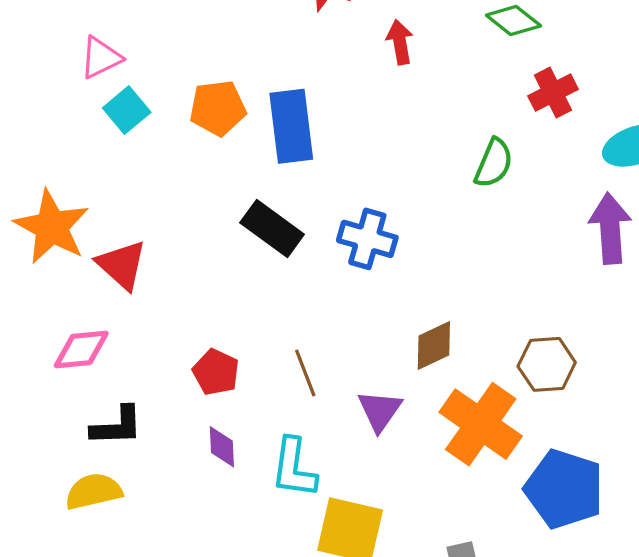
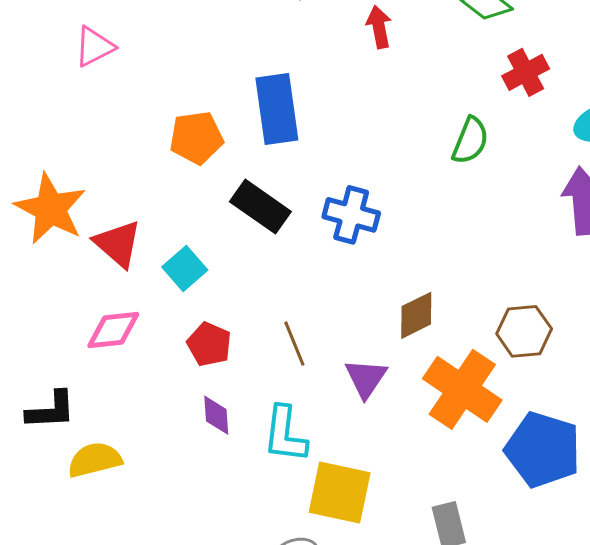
orange pentagon: (218, 108) -> (196, 138), moved
cyan square: (127, 110) -> (185, 268), moved
pink diamond: (81, 349) -> (113, 330), moved
black L-shape: (117, 426) -> (51, 410), moved

